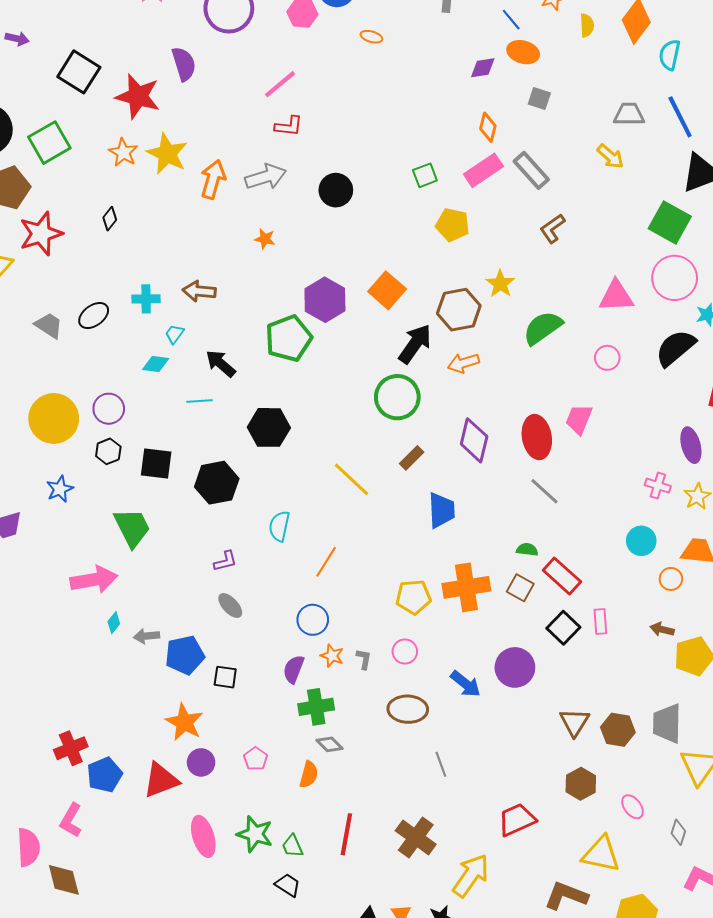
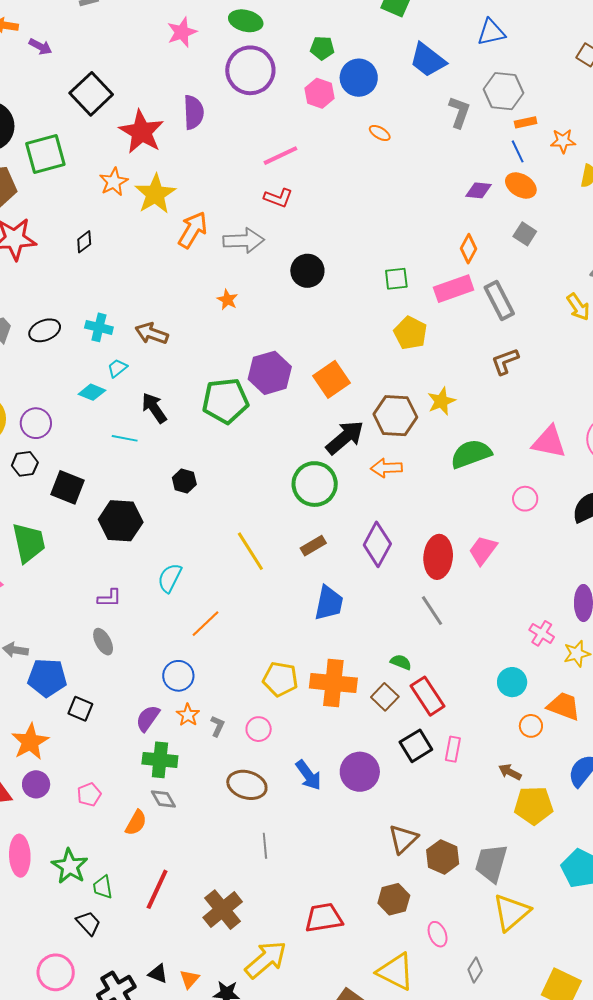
black hexagon: (269, 427) -> (184, 481), size x0.6

